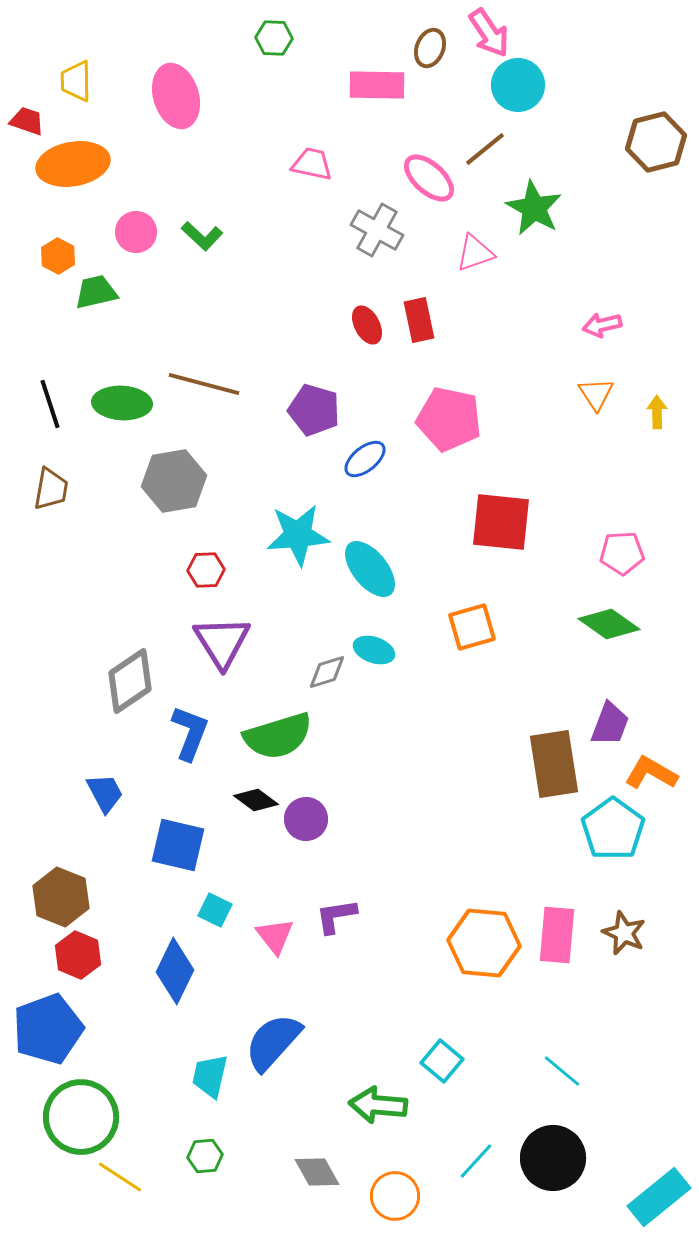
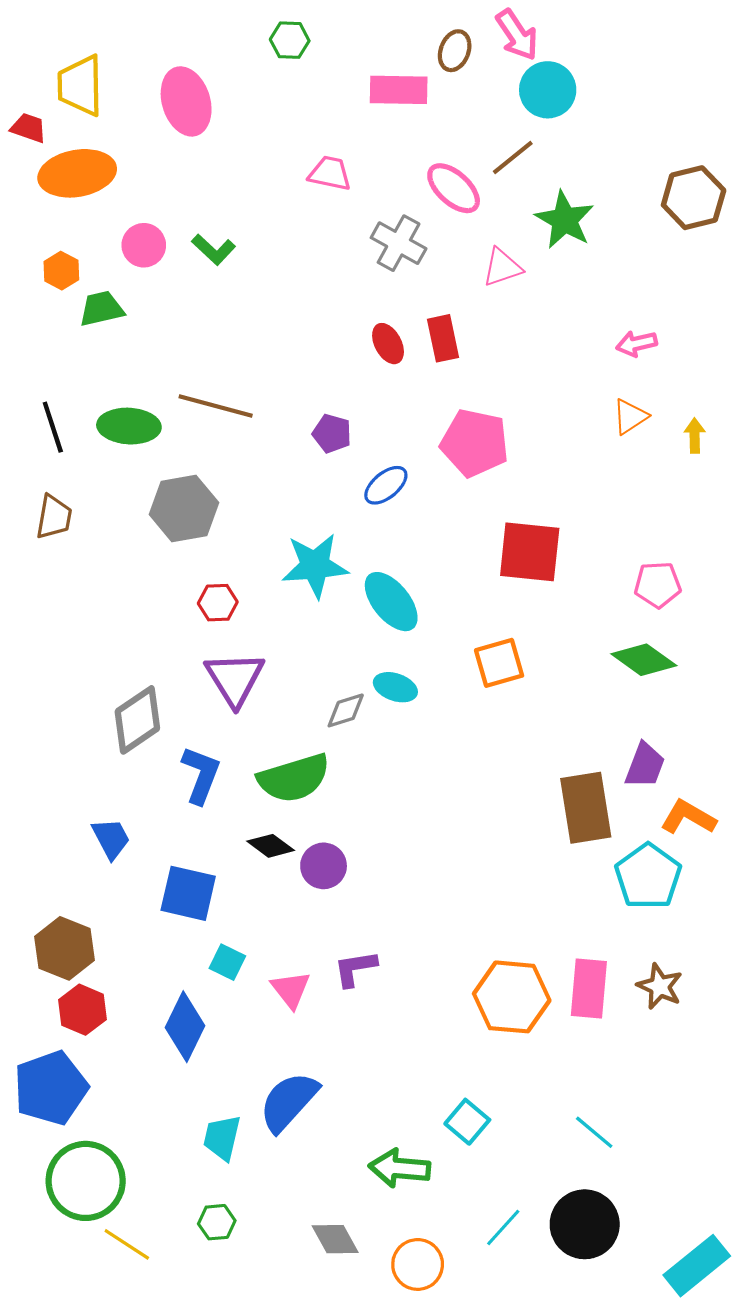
yellow trapezoid: (76, 81) -> (80, 86), size x1.4
brown hexagon: (656, 142) -> (694, 198), moved
orange triangle: (596, 394) -> (630, 417), turned 30
purple pentagon: (314, 410) -> (332, 433), size x0.7

